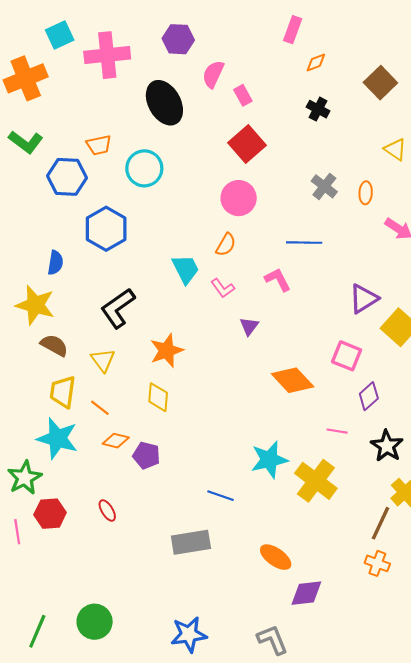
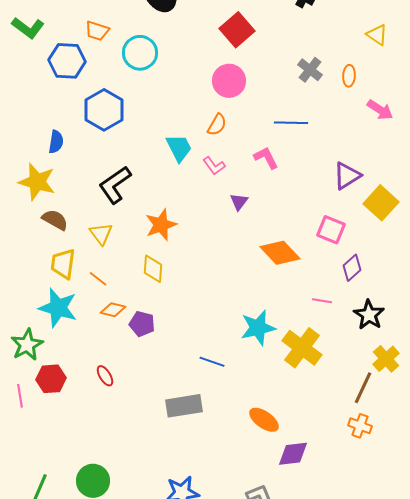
orange trapezoid: (99, 145) -> (97, 31), turned 30

